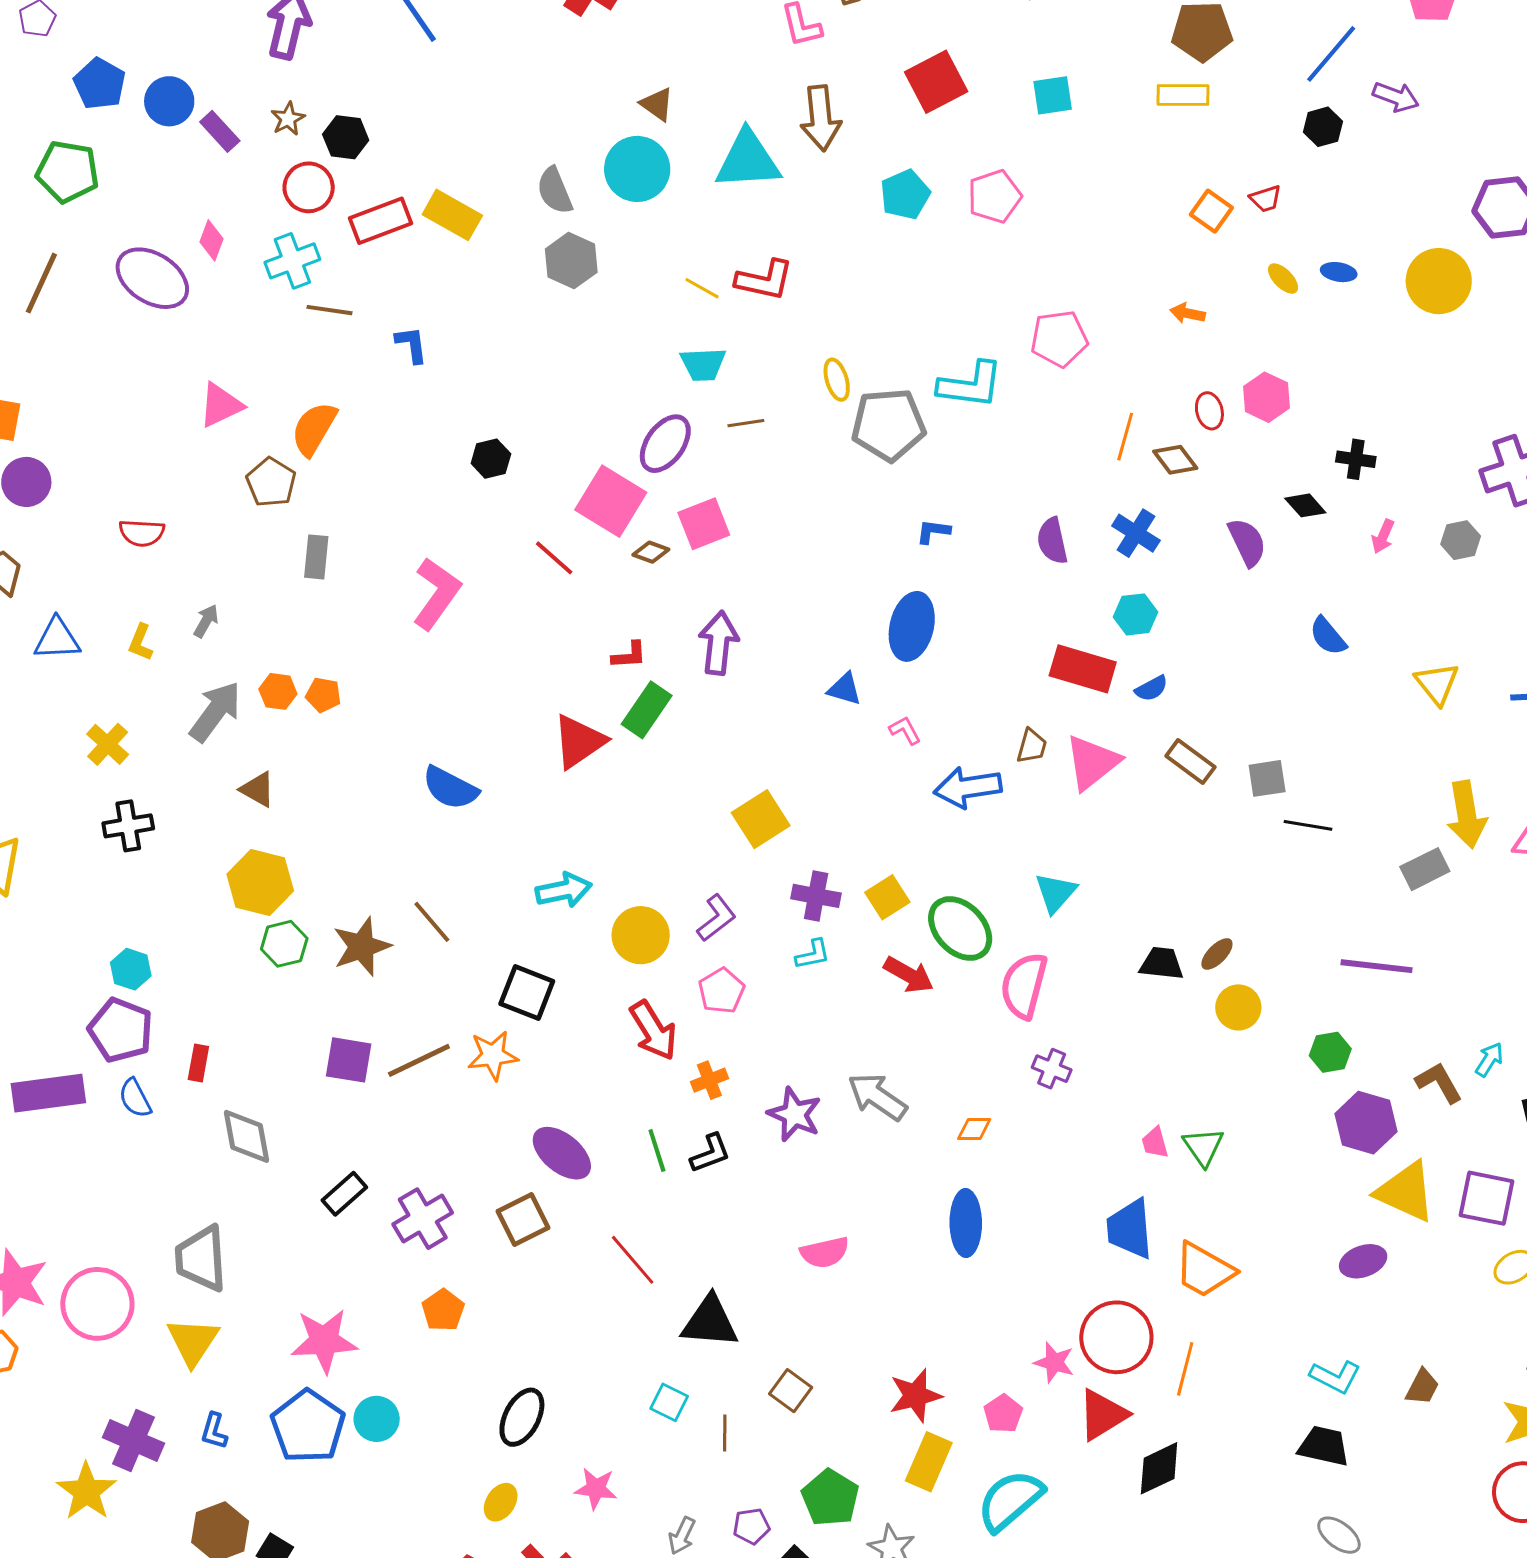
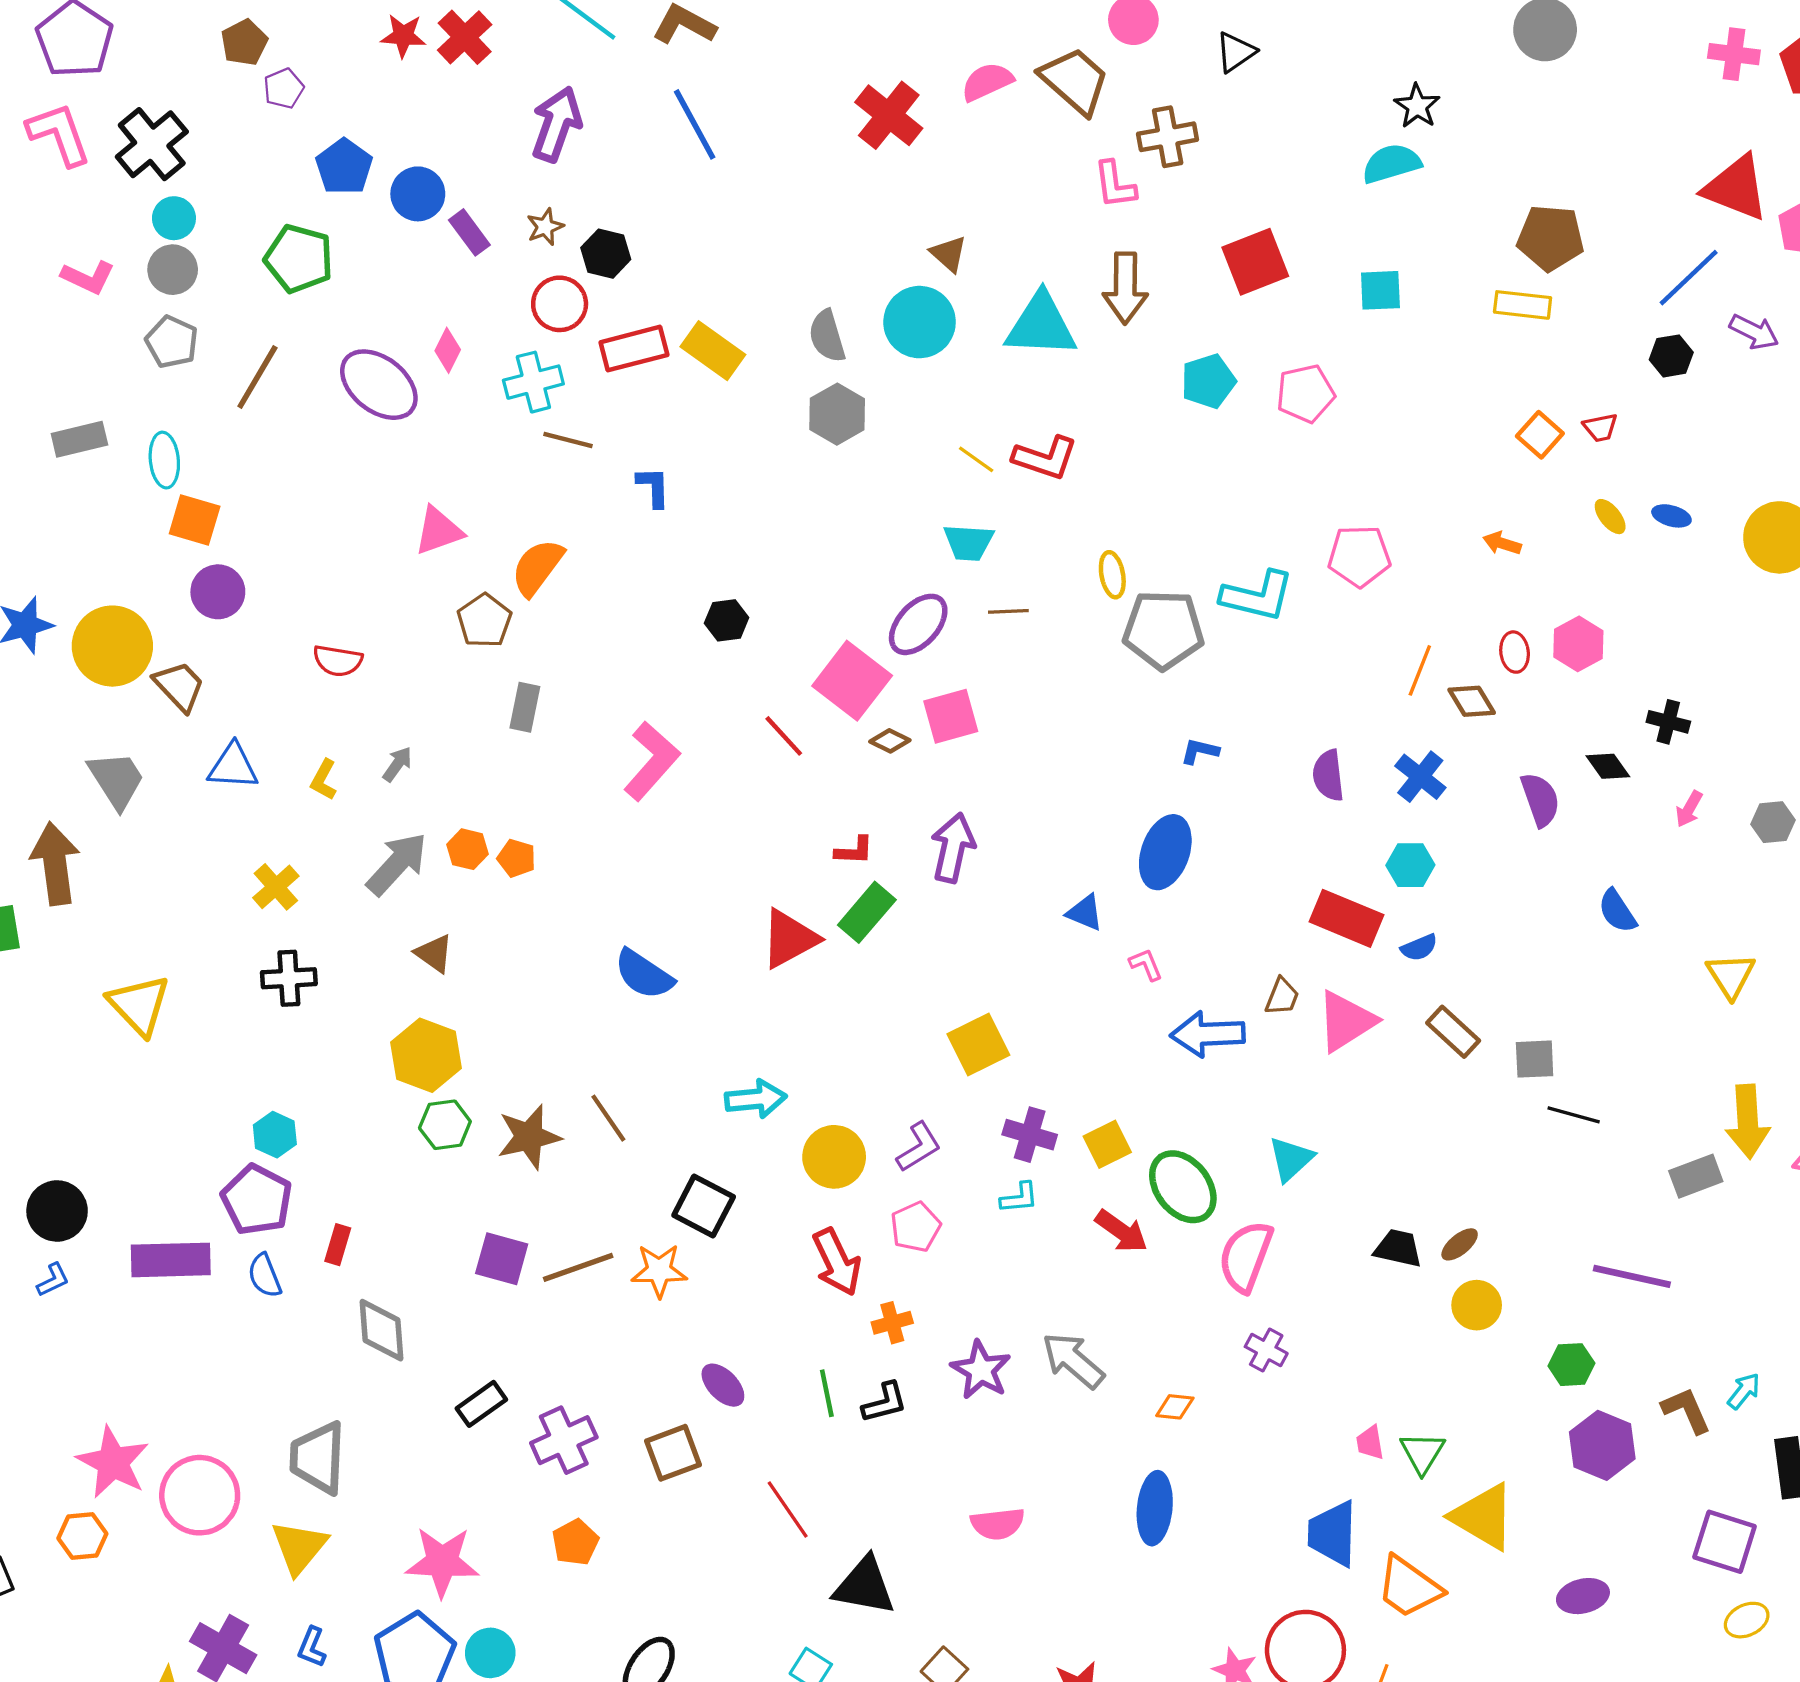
purple ellipse: (562, 1153) -> (723, 1385), size x0.7
yellow triangle: (1406, 1192) -> (1483, 1517), moved

